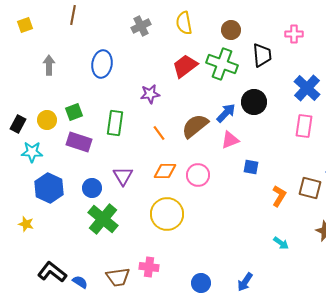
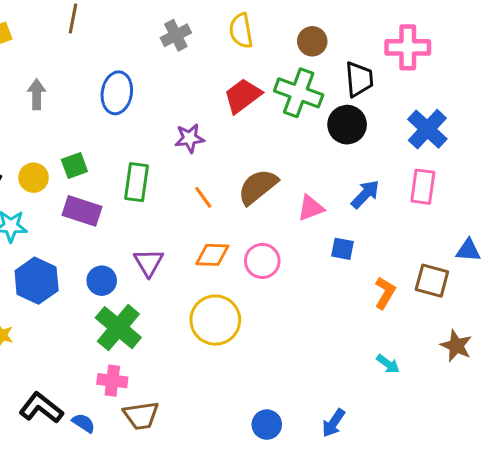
pink cross: (294, 34) -> (408, 47), size x1.6
black circle: (254, 102) -> (347, 125), moved
blue arrow: (226, 113) -> (365, 194), moved
pink cross: (149, 267) -> (112, 381), moved

